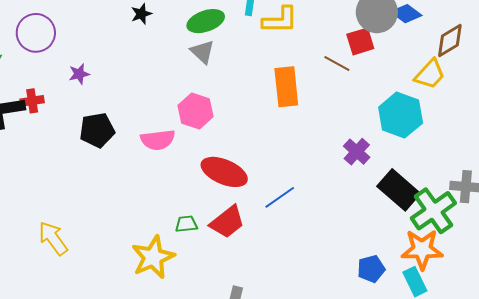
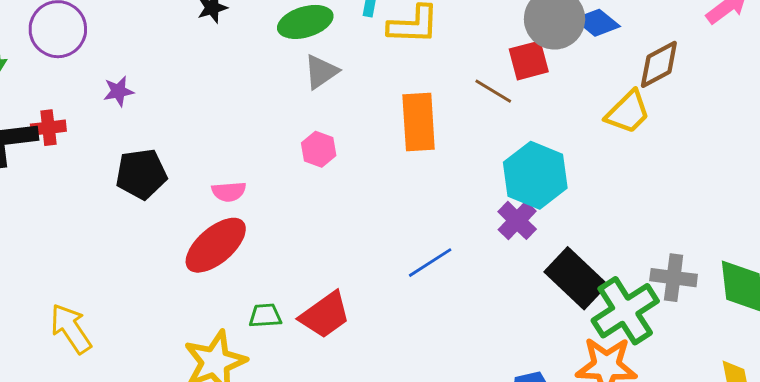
gray triangle: (202, 52) -> (321, 72), moved, turned 40
pink hexagon: (196, 111) -> (319, 149), moved, size x0.7
cyan hexagon: (401, 115) -> (535, 175), moved
pink semicircle: (158, 140) -> (229, 192), size x0.7
red ellipse: (224, 172) -> (216, 245), moved, turned -66
blue line: (280, 197) -> (430, 263), moved

